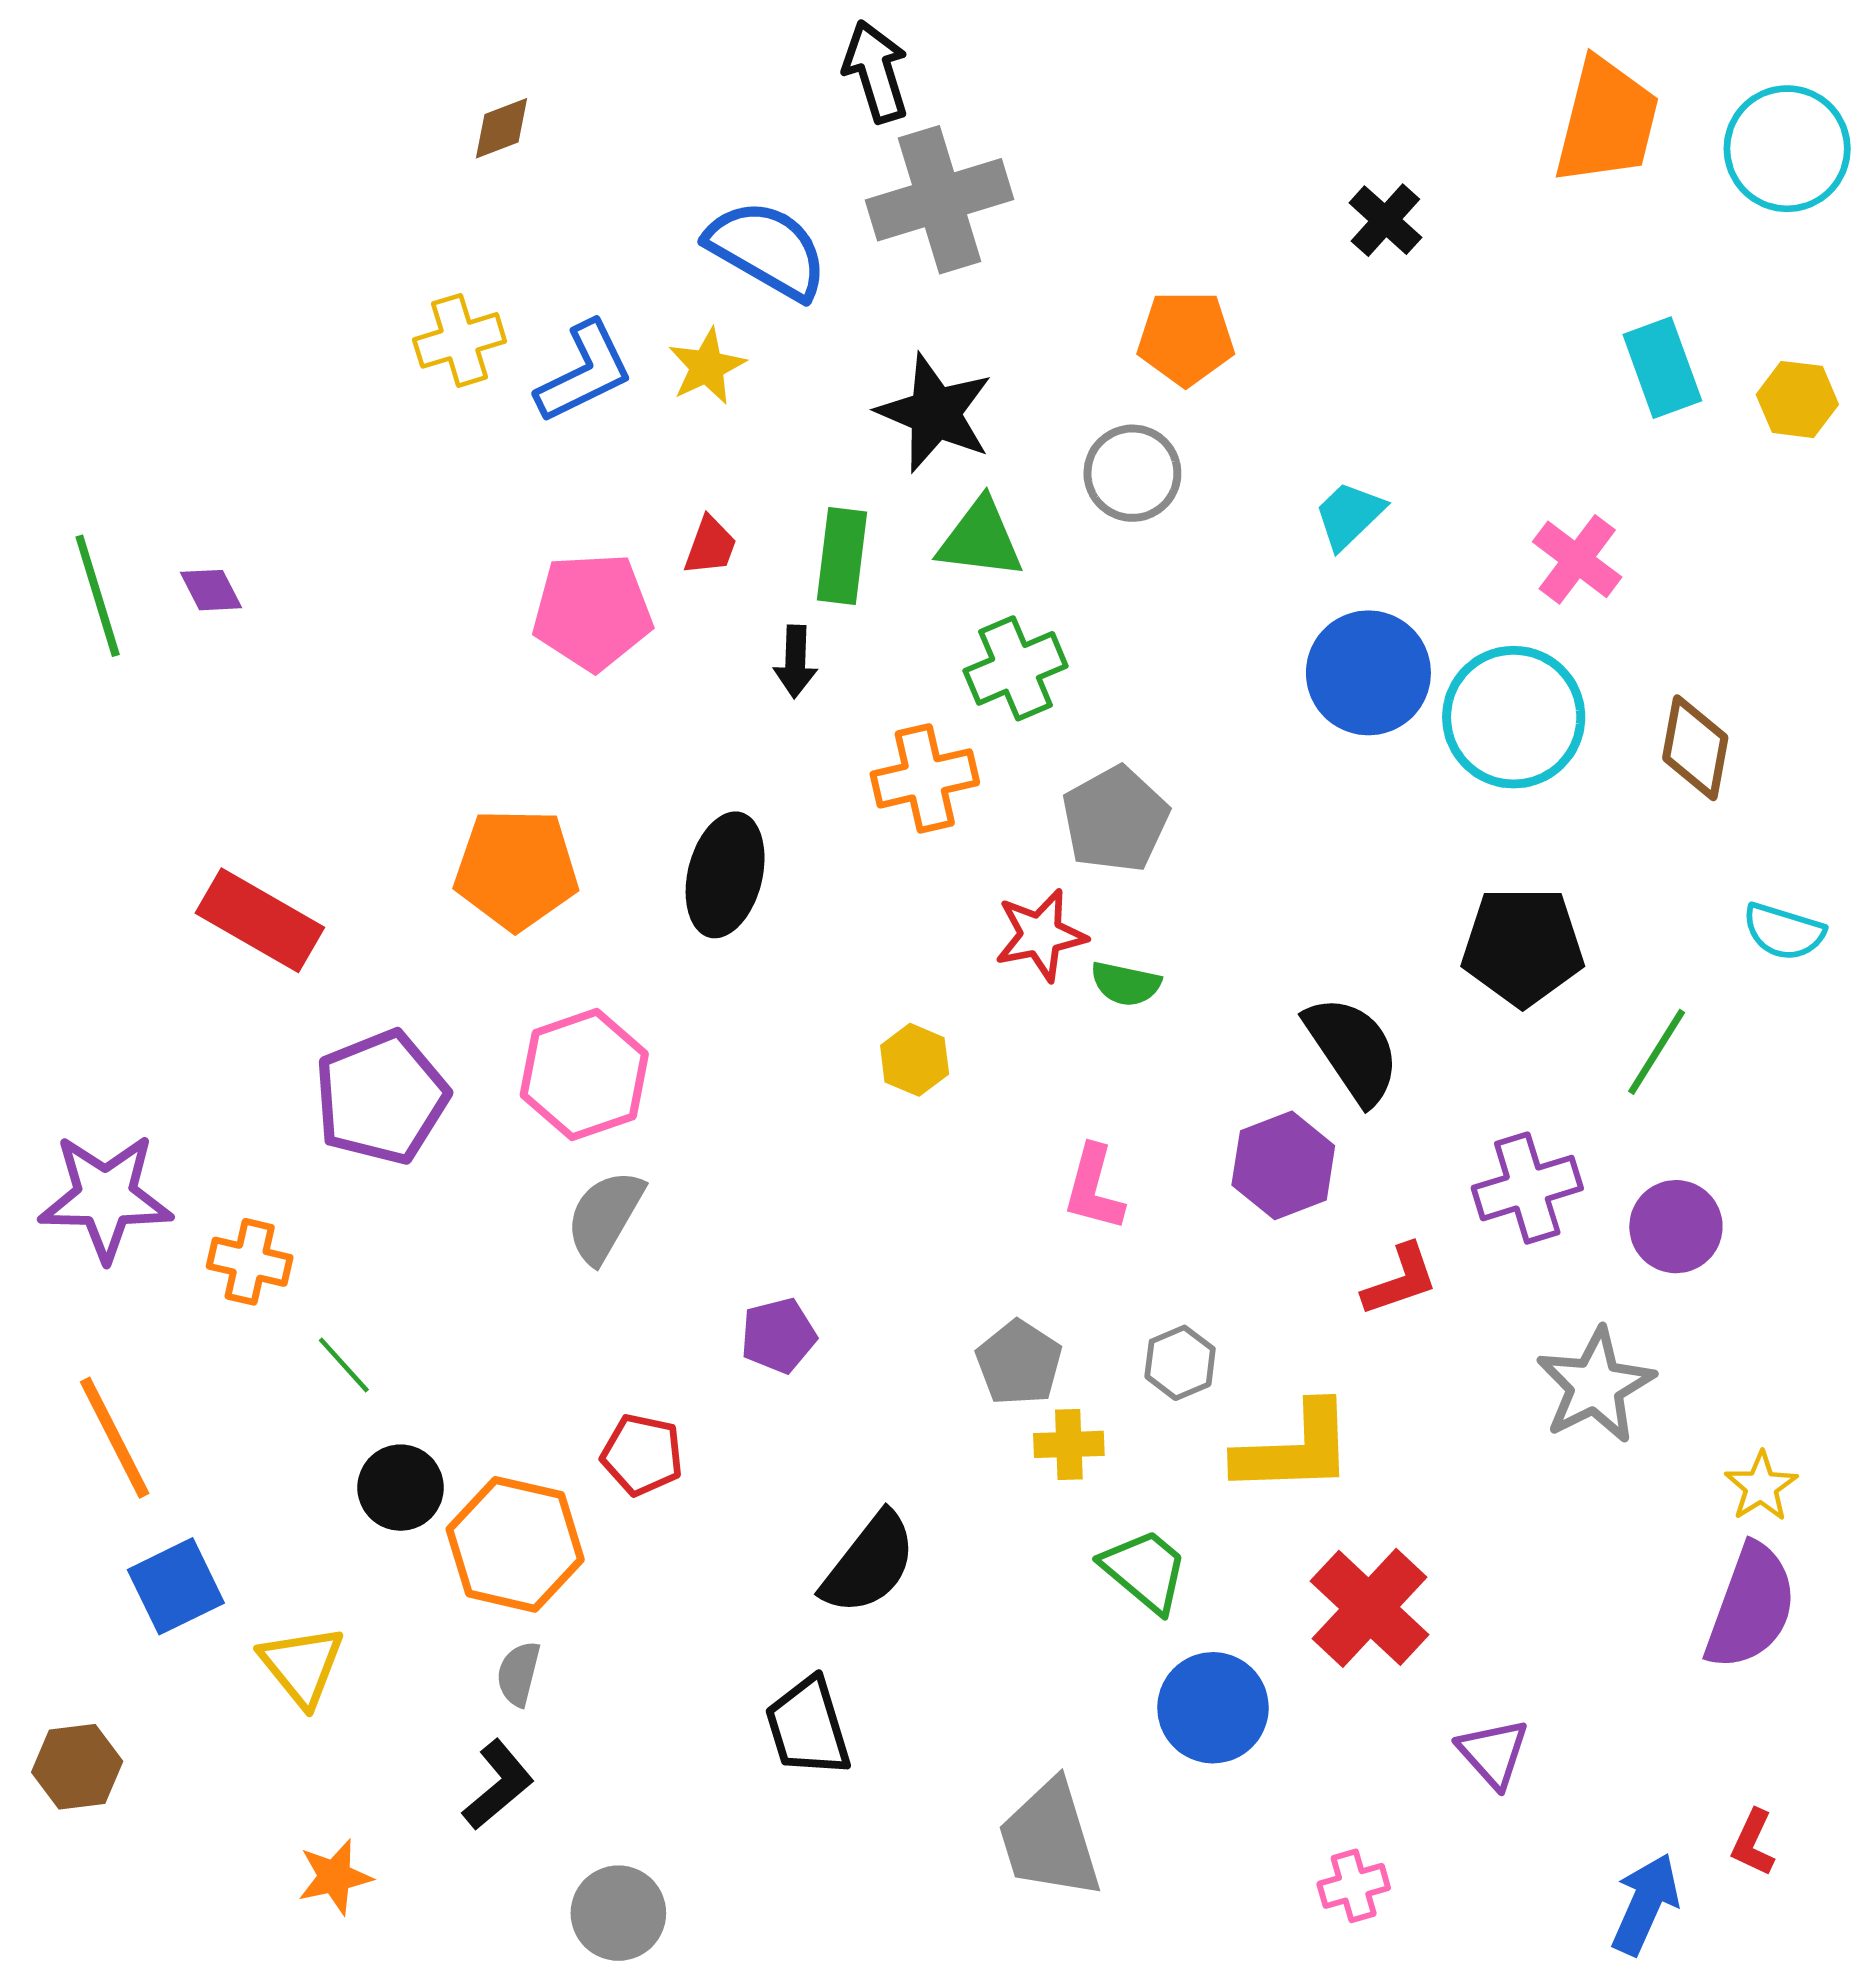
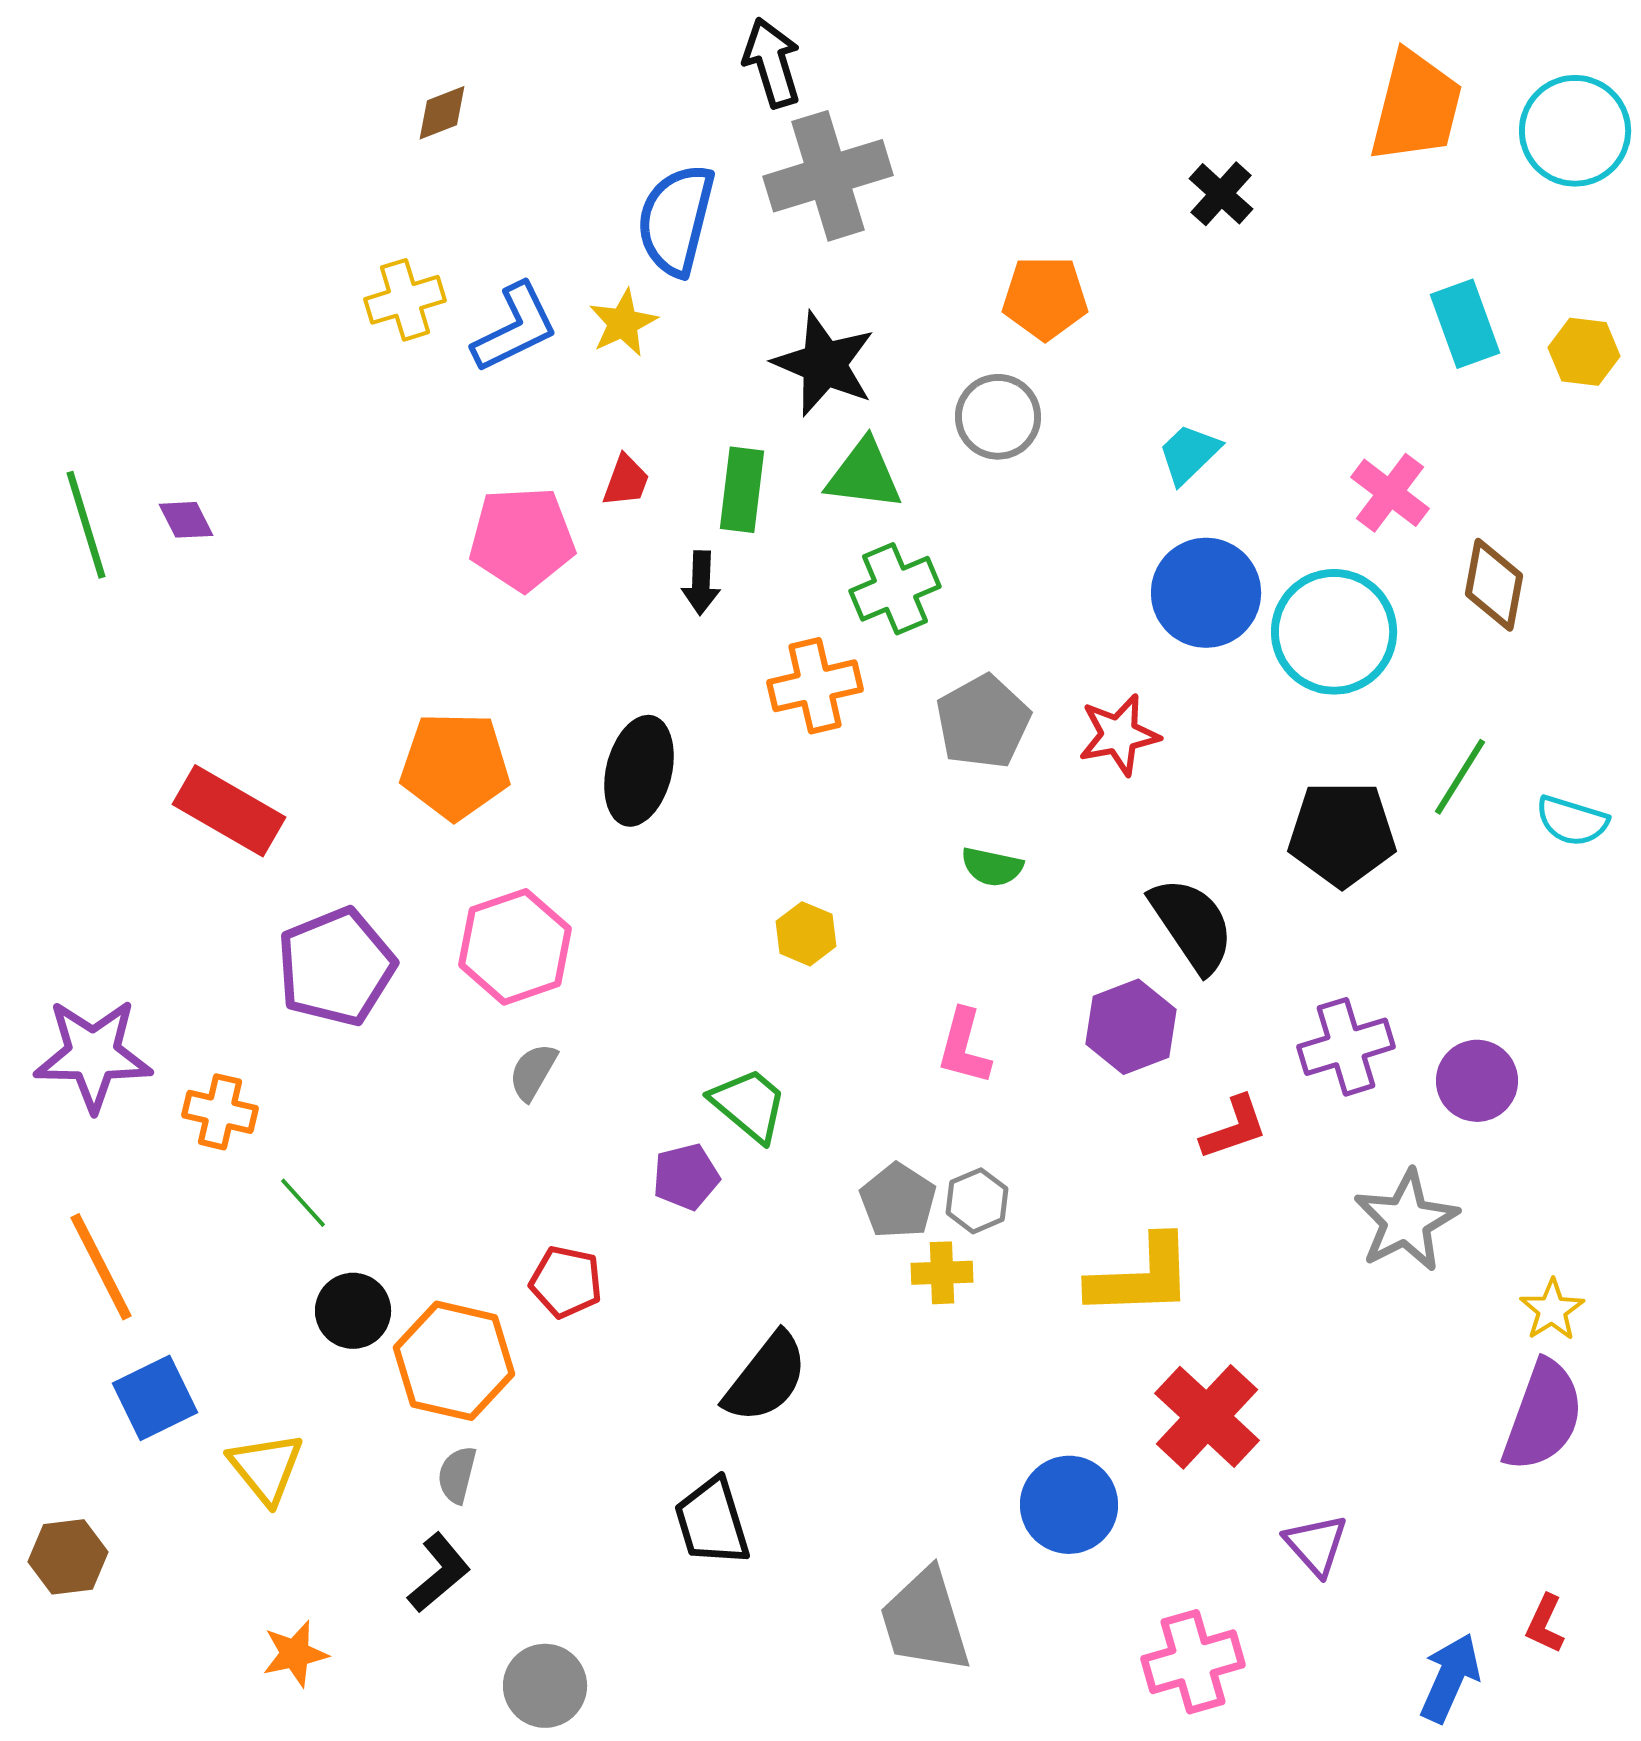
blue semicircle: (767, 250) -> (676, 220), turned -106
brown diamond: (1695, 748) -> (1494, 585), moved
red star: (1040, 935) -> (1119, 735), moved
green line: (1657, 1052) -> (1460, 777), moved
gray semicircle: (605, 1216) -> (533, 1072), size x0.7
gray hexagon: (1180, 1363) -> (977, 1201), moved
green trapezoid: (1145, 1570) -> (749, 1105), moved
pink cross: (1354, 1886) -> (1193, 1662), size x1.6

